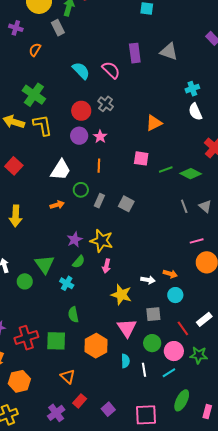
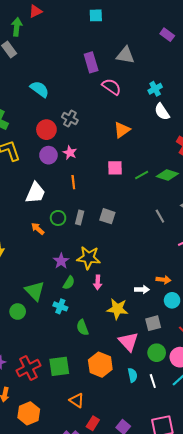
pink semicircle: (111, 70) -> (112, 87), moved
green circle: (81, 190) -> (58, 218), moved
orange arrow: (57, 205) -> (38, 229), turned -112
gray line: (184, 206) -> (160, 216), moved
green semicircle: (73, 315) -> (82, 328), moved

